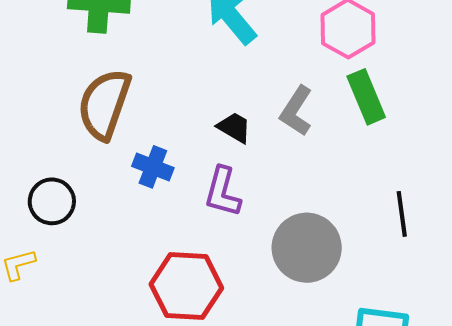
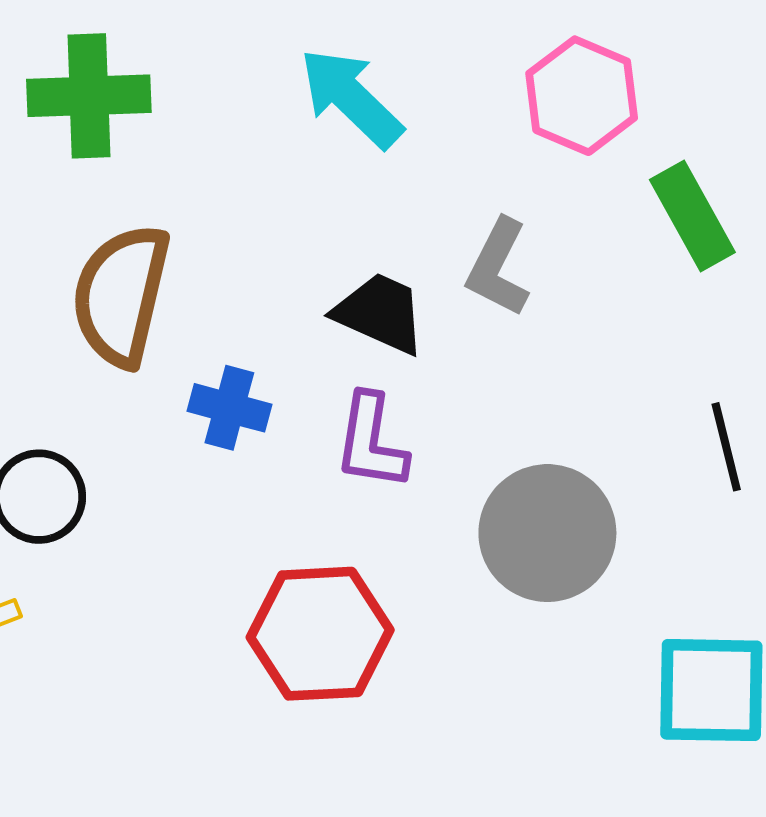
green rectangle: (366, 97) -> (692, 216), moved
black trapezoid: (234, 127) -> (380, 313), size x1.4

